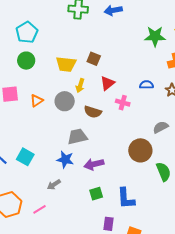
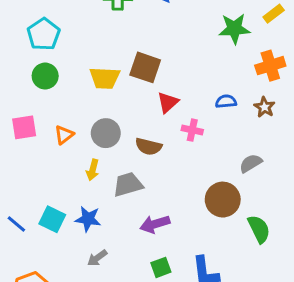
brown square: (94, 59) -> (145, 67), size x1.5
yellow arrow: (80, 86) -> (93, 170), moved
blue star: (65, 160) -> (88, 219), moved

